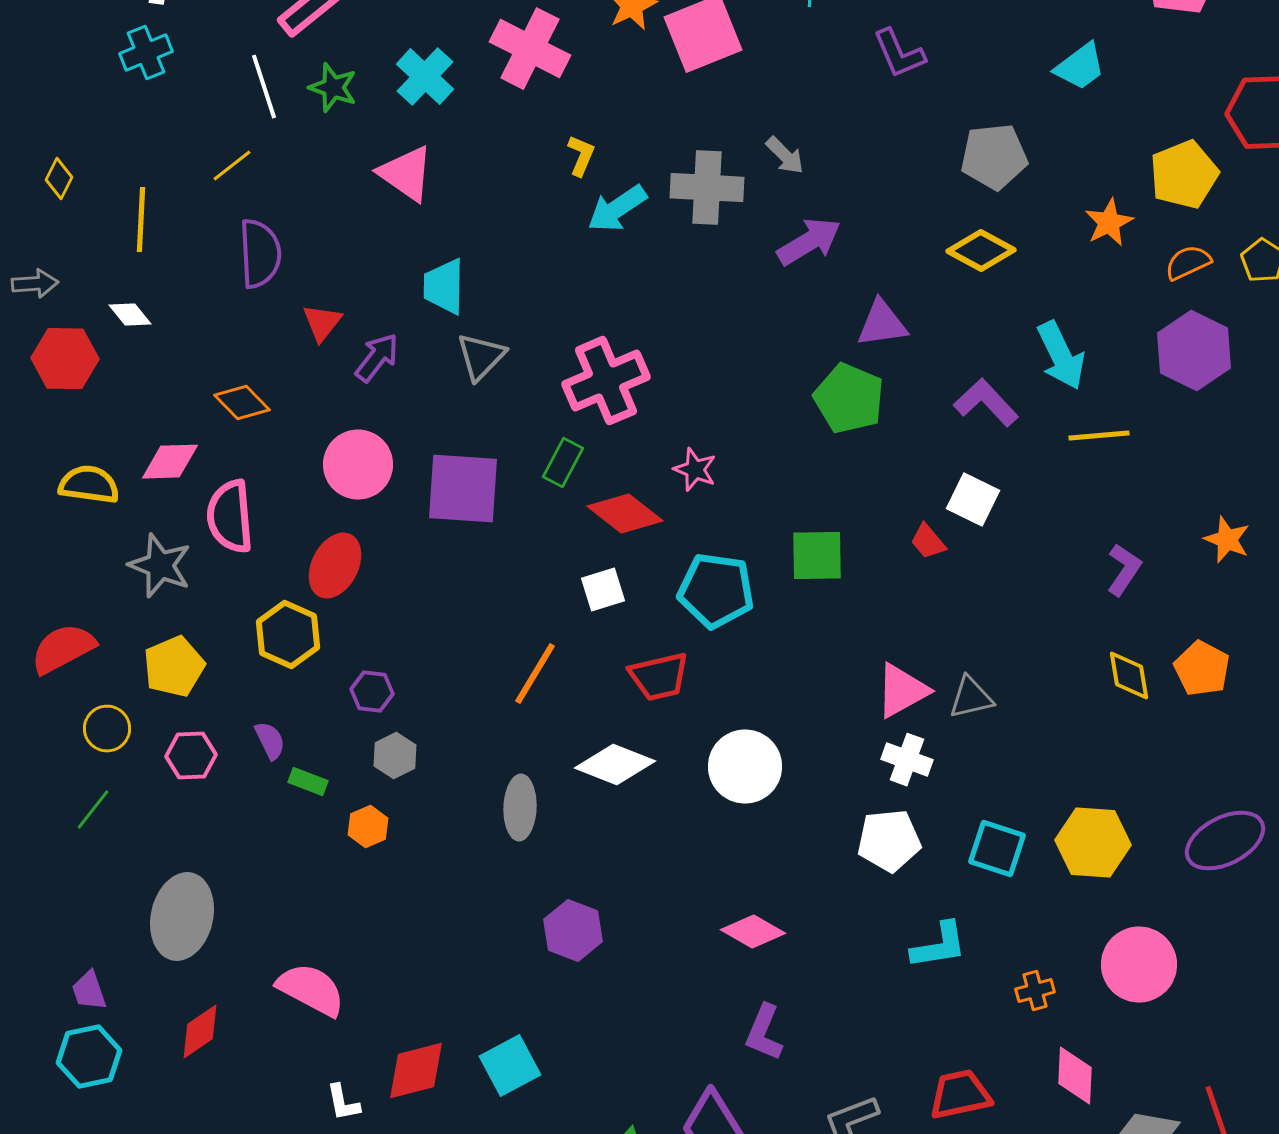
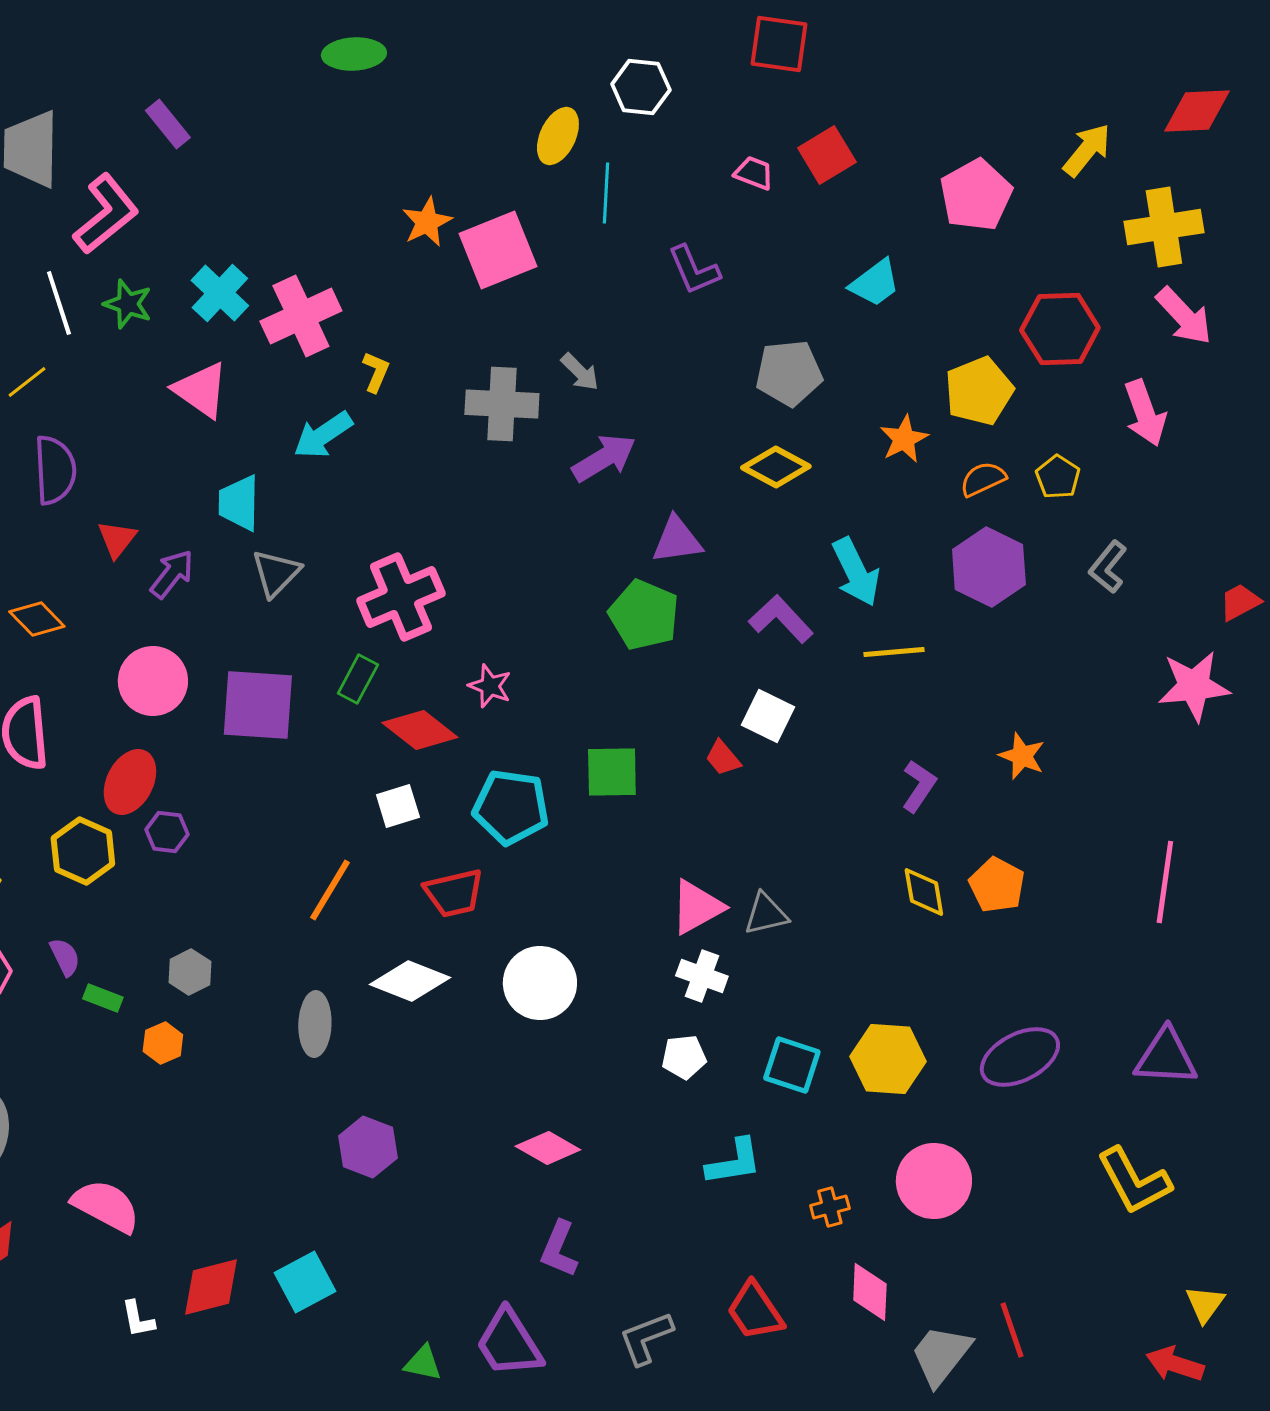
pink cross: (530, 49) -> (301, 316), moved, turned 38
cyan arrow: (617, 209) -> (323, 435), moved
purple hexagon: (372, 692) -> (167, 832), moved
white pentagon: (889, 841) -> (684, 1057), size x0.7
red trapezoid: (960, 1095) -> (755, 1311), turned -112

